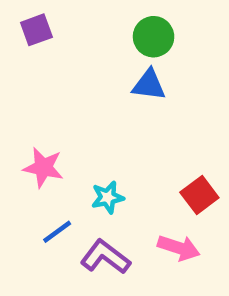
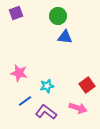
green circle: (154, 37) -> (58, 16), moved

